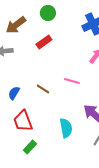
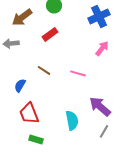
brown line: (43, 89) -> (44, 70), moved
green rectangle: (30, 147) -> (36, 139), turned 64

